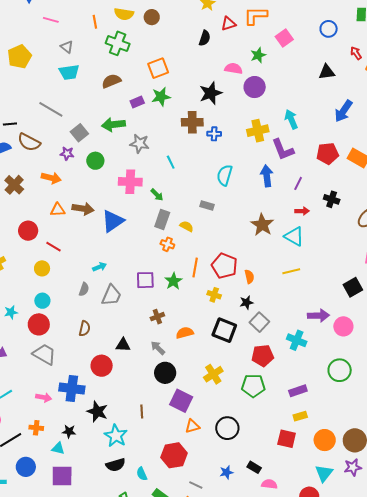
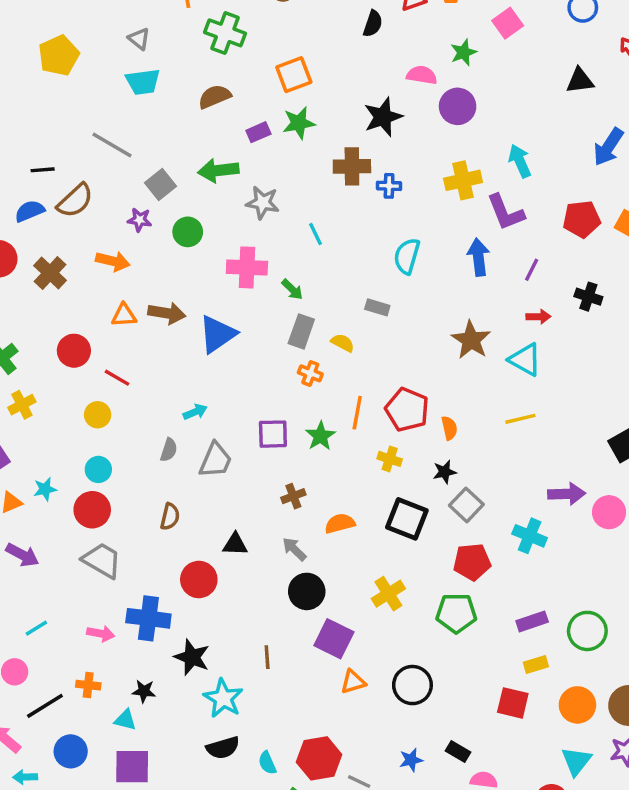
brown semicircle: (29, 142) -> (75, 201), turned -70
green circle: (340, 370) -> (587, 631), moved
red hexagon: (174, 455) -> (319, 758), moved

